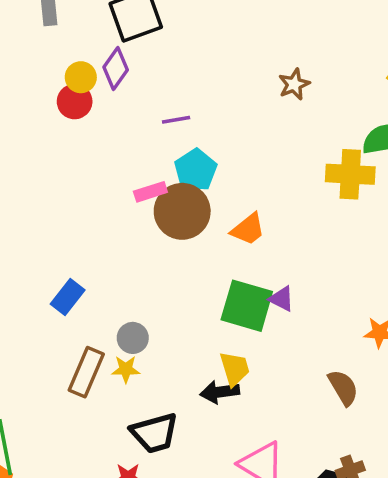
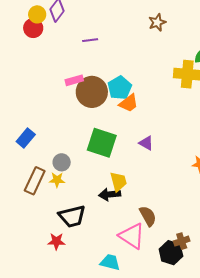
cyan pentagon: (196, 170) -> (120, 88), moved
green square: (247, 306) -> (102, 143), moved
brown semicircle: (343, 388) -> (148, 216), moved

